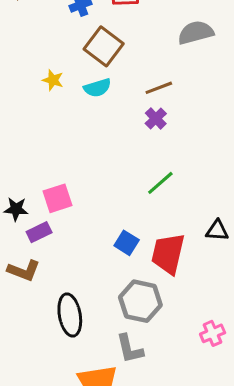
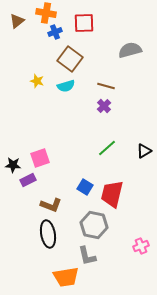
brown line: (159, 88) -> (106, 86), turned 36
black triangle: (217, 231) -> (144, 151), moved, turned -35
brown L-shape: (24, 270) -> (51, 205), moved

